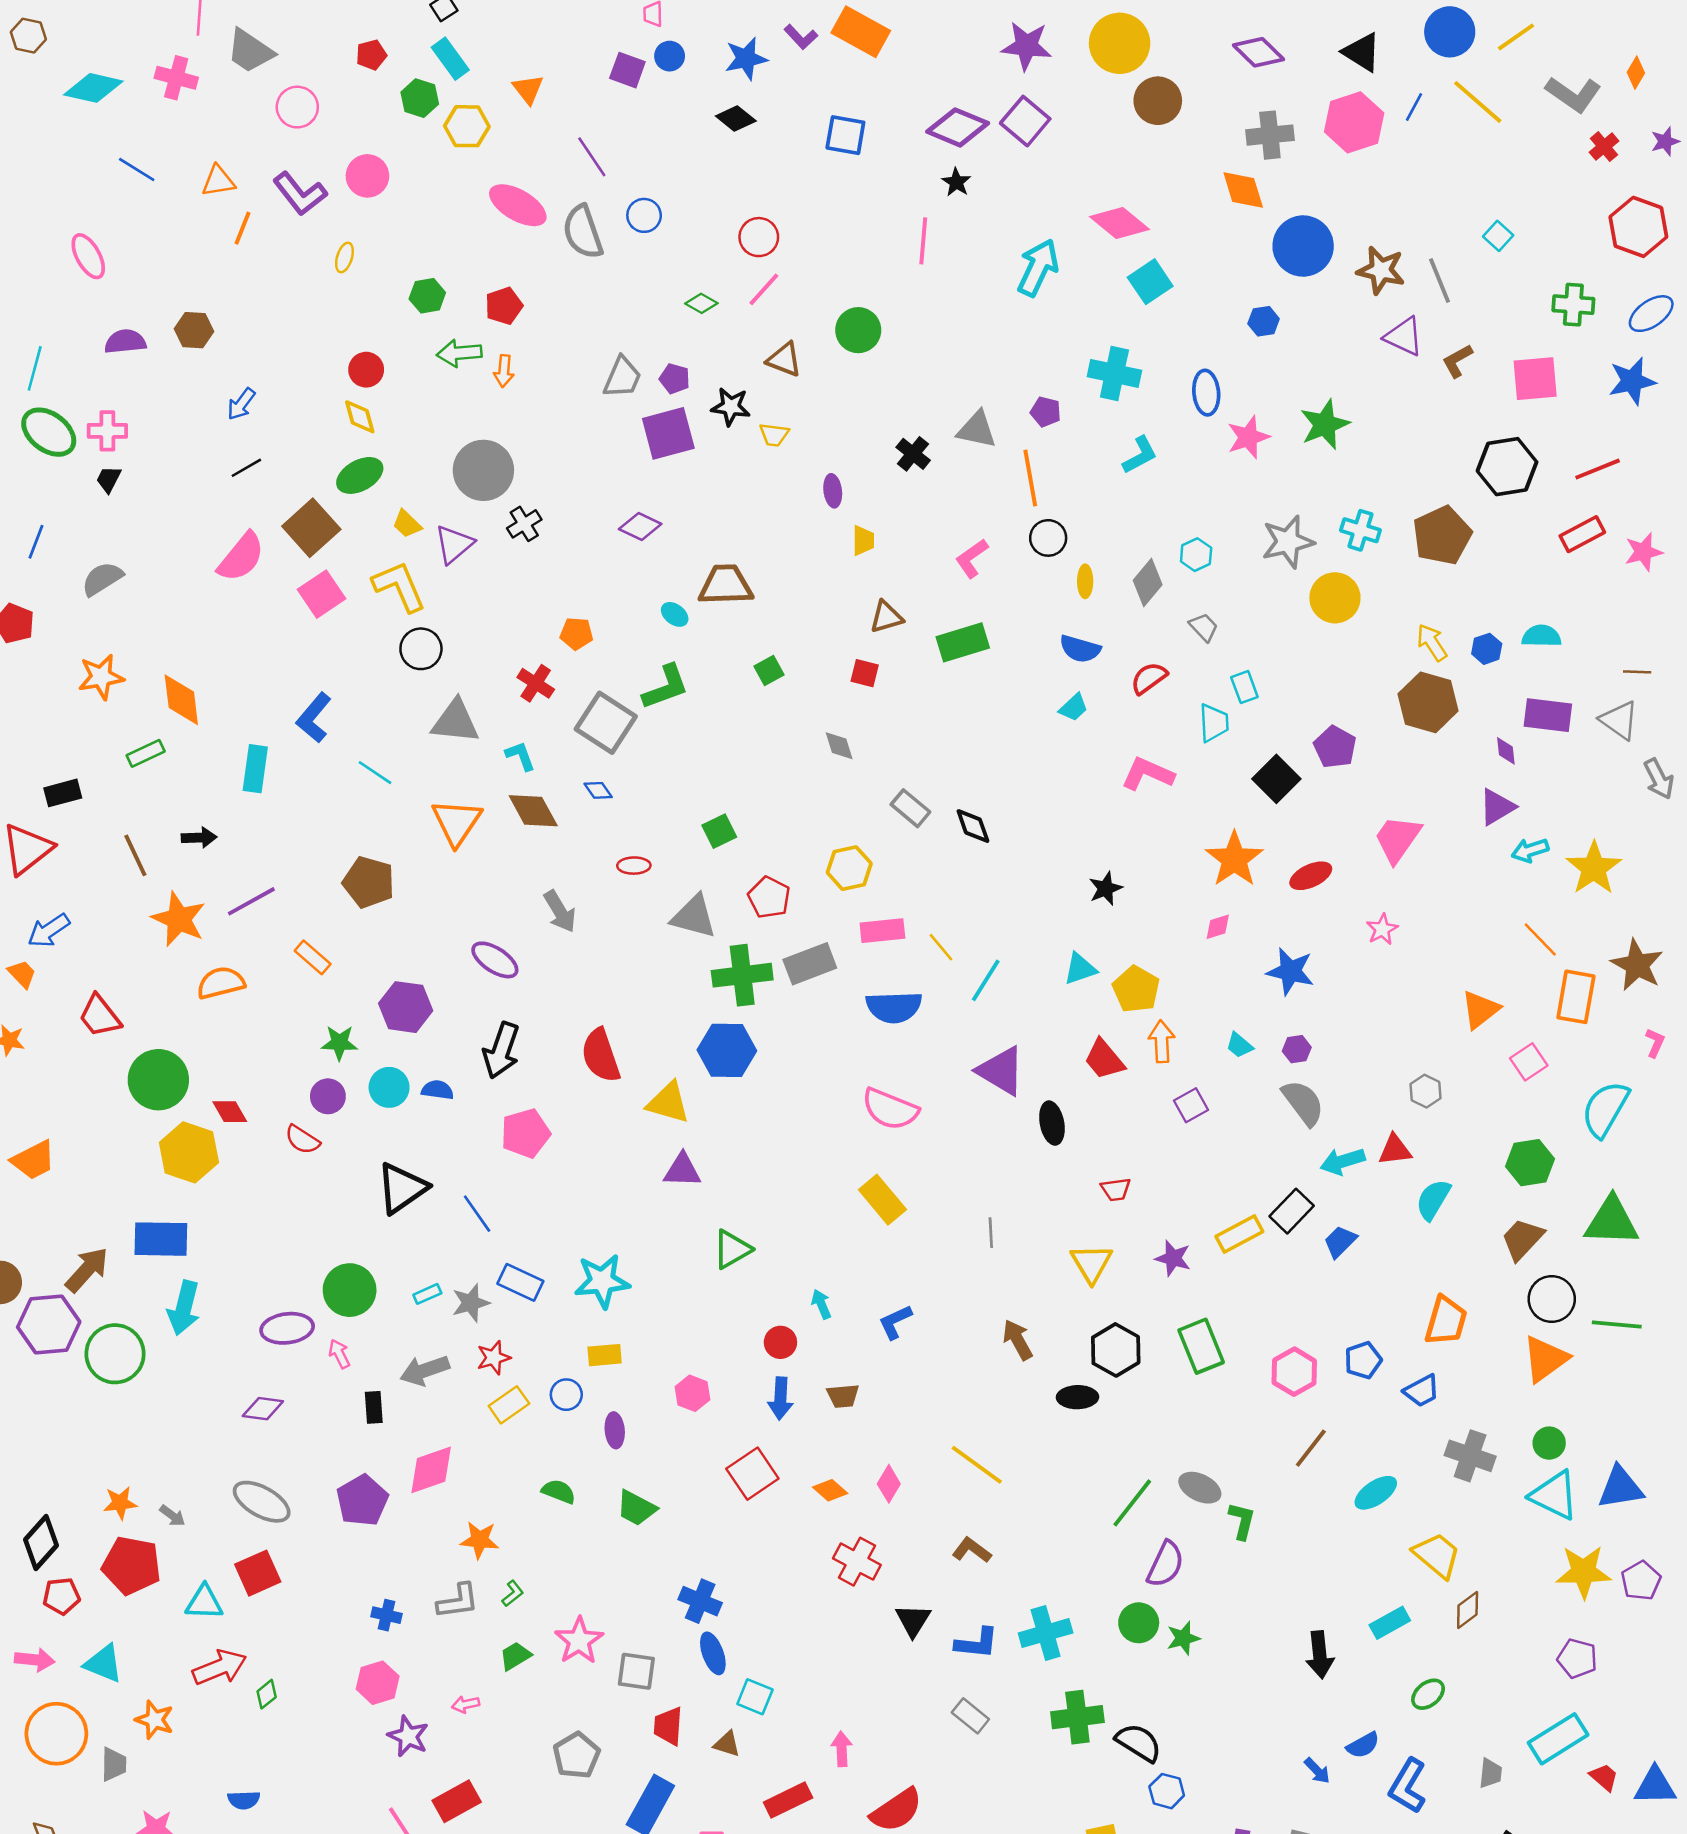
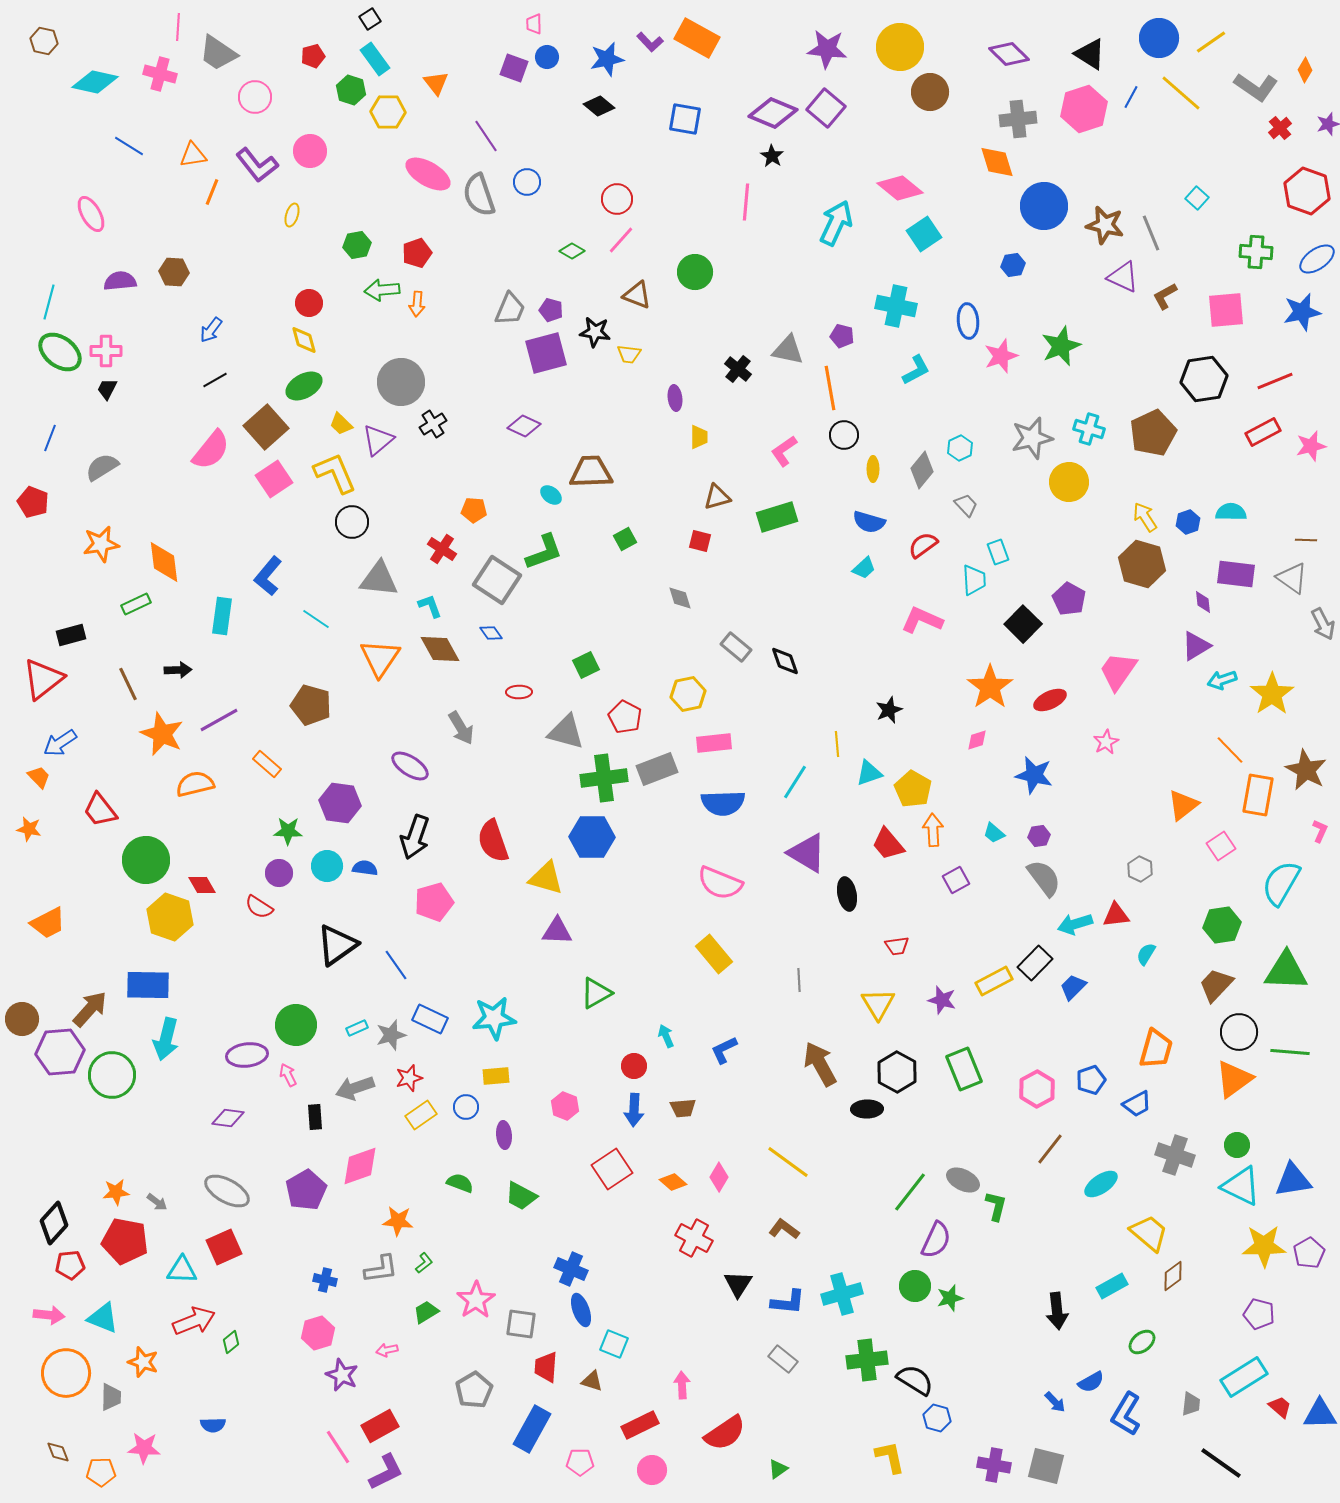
yellow line: (941, 947) -> (837, 744), moved, turned 35
cyan semicircle: (1433, 1200) -> (1146, 954), size x0.7
brown arrow: (1018, 1340) -> (820, 1064), size x1.4

